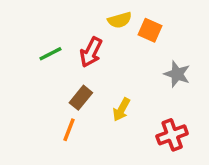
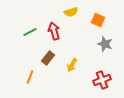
orange square: (150, 30) -> (98, 20), moved
red arrow: (91, 52) -> (54, 31), turned 138
orange line: (69, 130) -> (30, 77), moved

